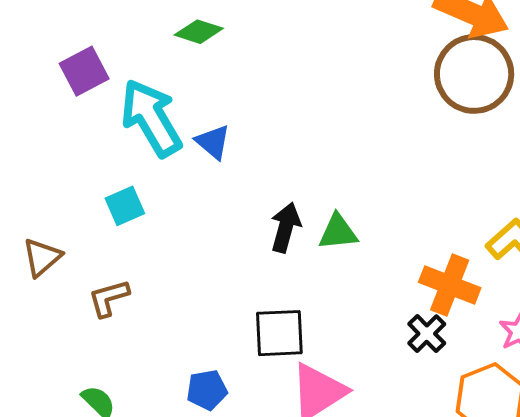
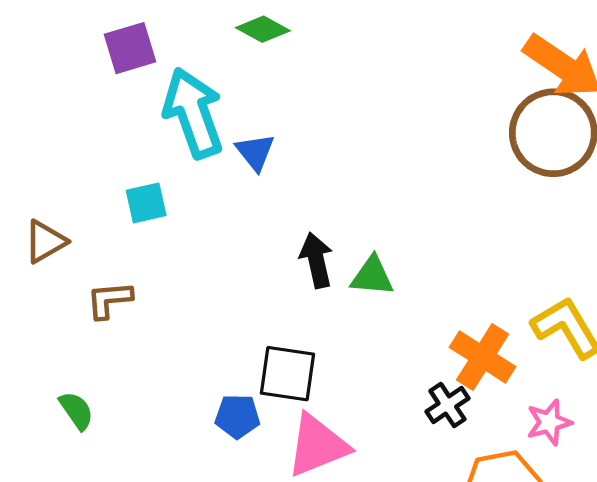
black arrow: (286, 227) -> (316, 260), turned -39
blue pentagon: (207, 390) -> (237, 416), moved

